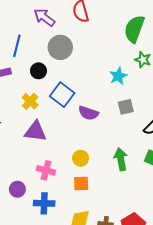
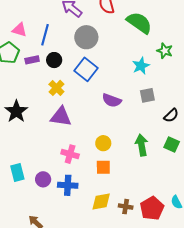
green semicircle: (134, 29) -> (139, 23), moved, turned 104
black circle: (38, 71) -> (54, 60), moved
blue square: (62, 95) -> (86, 69), moved
purple circle: (17, 189) -> (43, 179), moved

